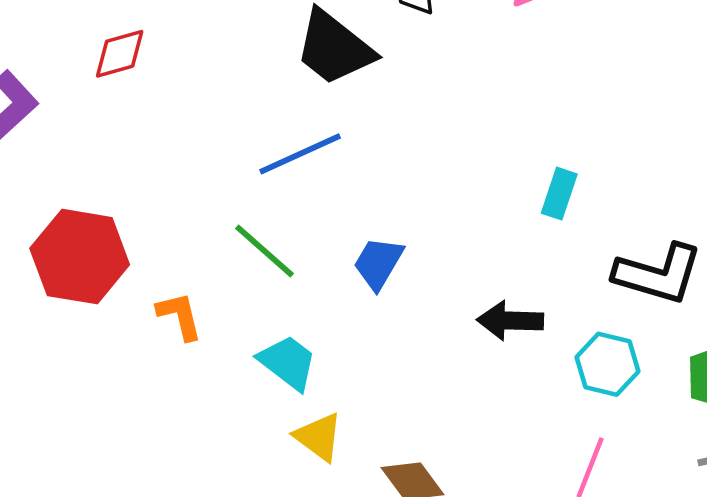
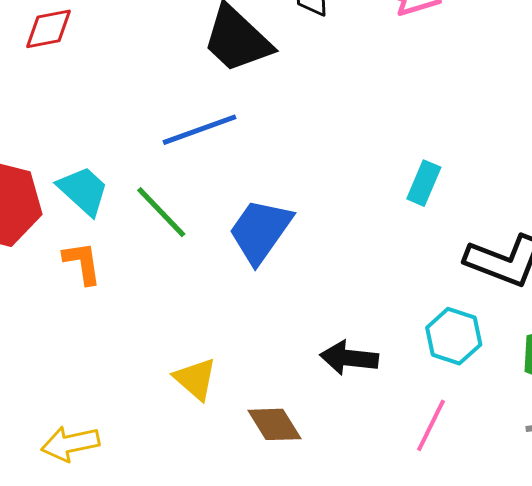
blue trapezoid: (378, 263) -> (260, 231), size x1.4
black arrow: (510, 321) -> (349, 358), moved
cyan trapezoid: (288, 362) -> (83, 191), moved

